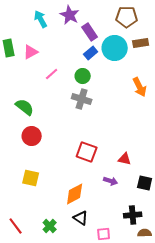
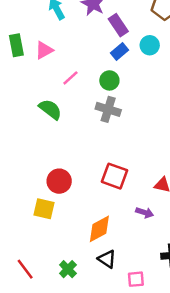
cyan circle: (115, 48) -> (150, 45), size x0.6
green semicircle: (25, 107) -> (50, 109), moved
red circle: (32, 136) -> (59, 181), moved

